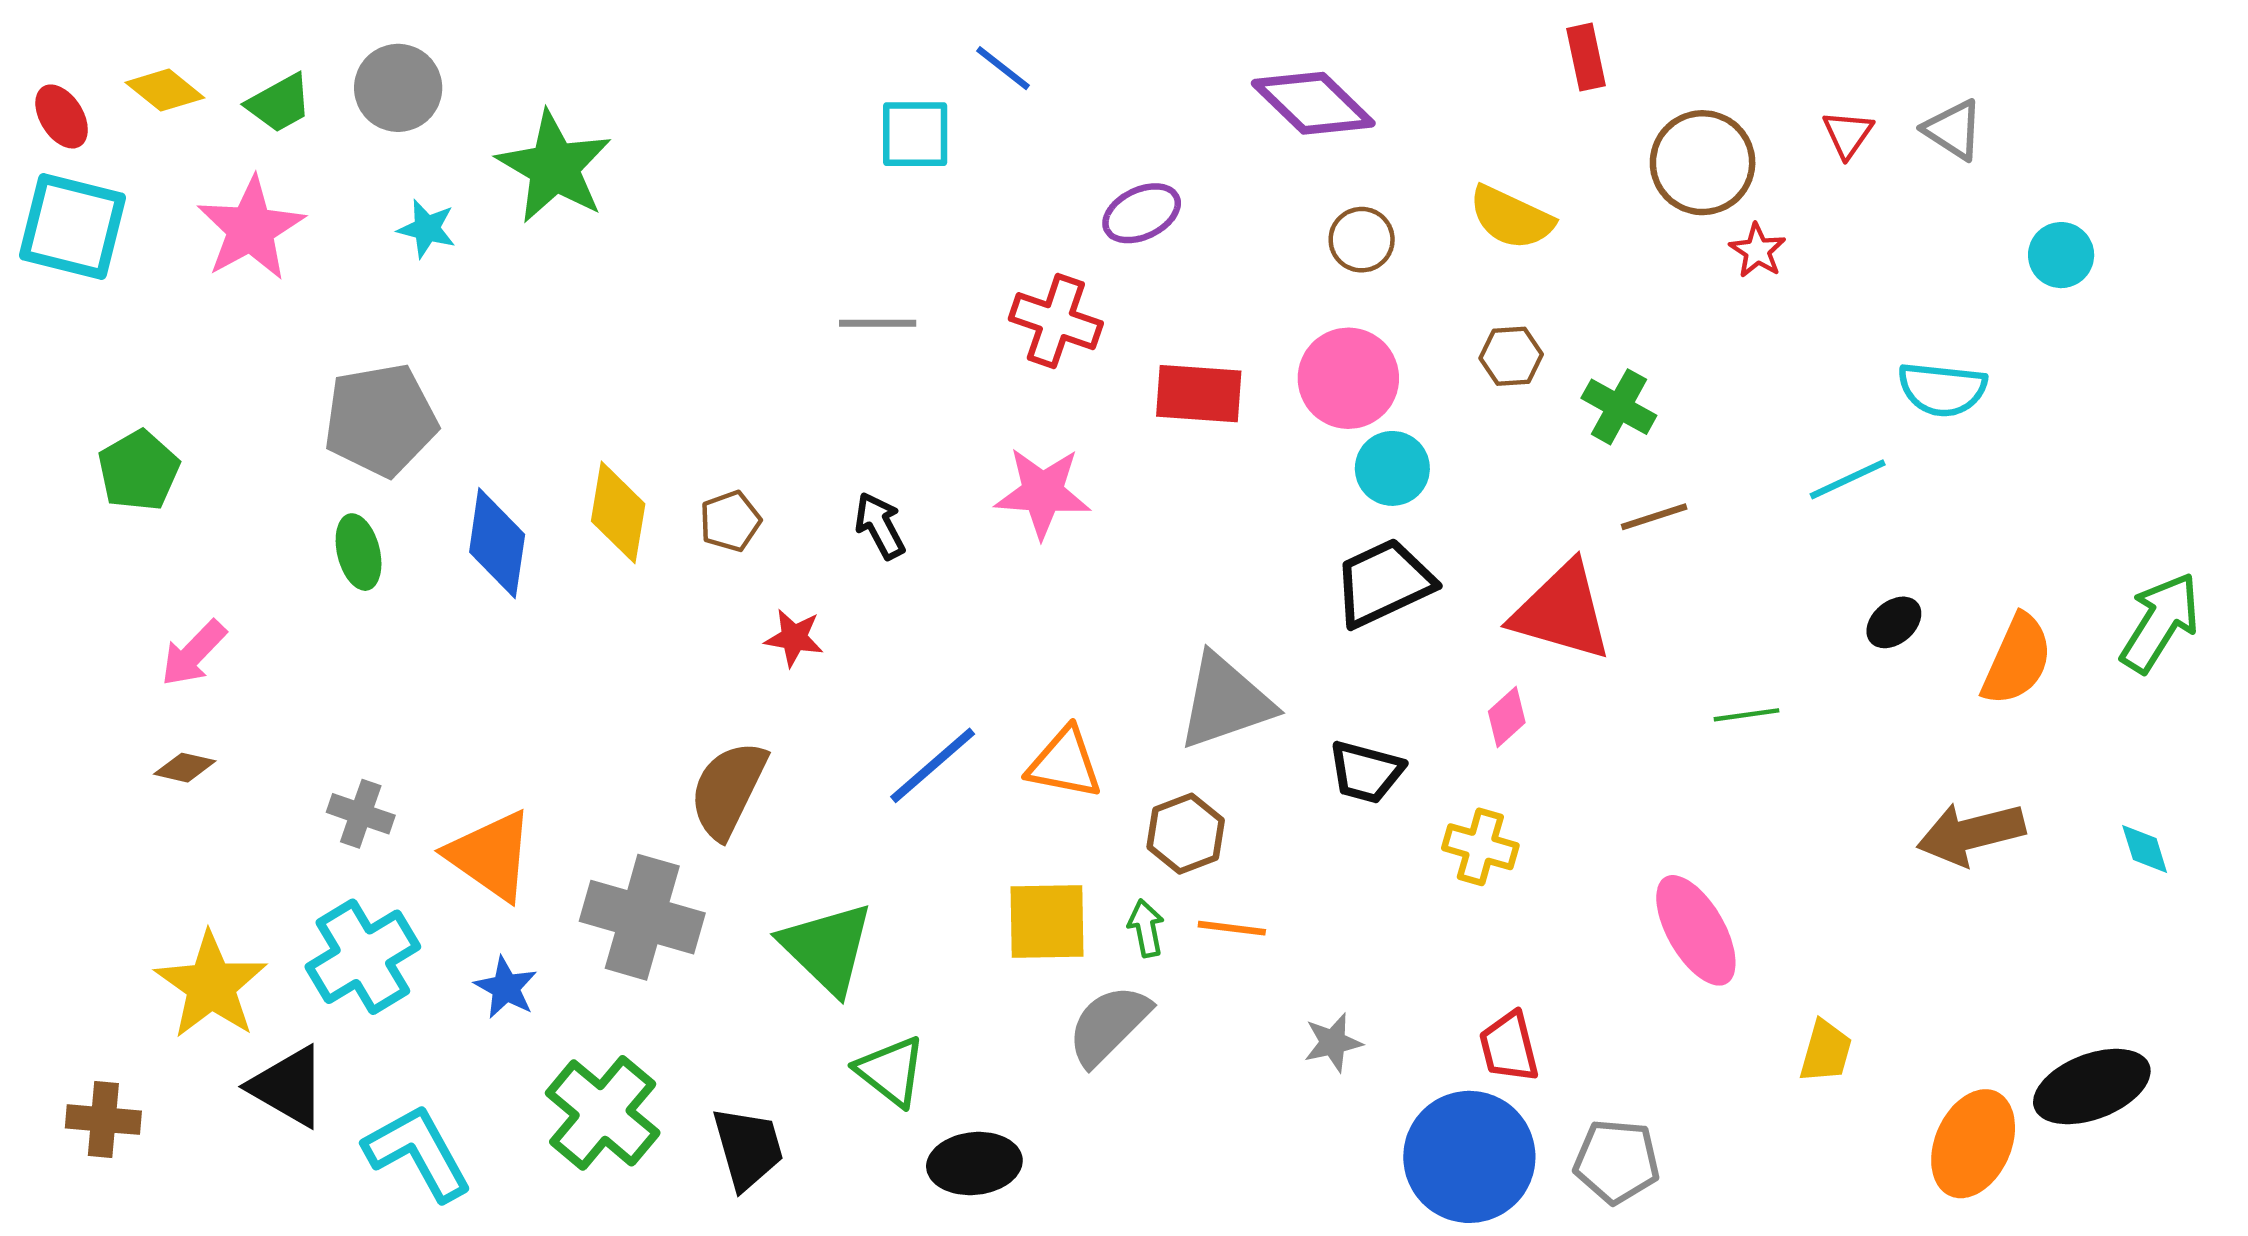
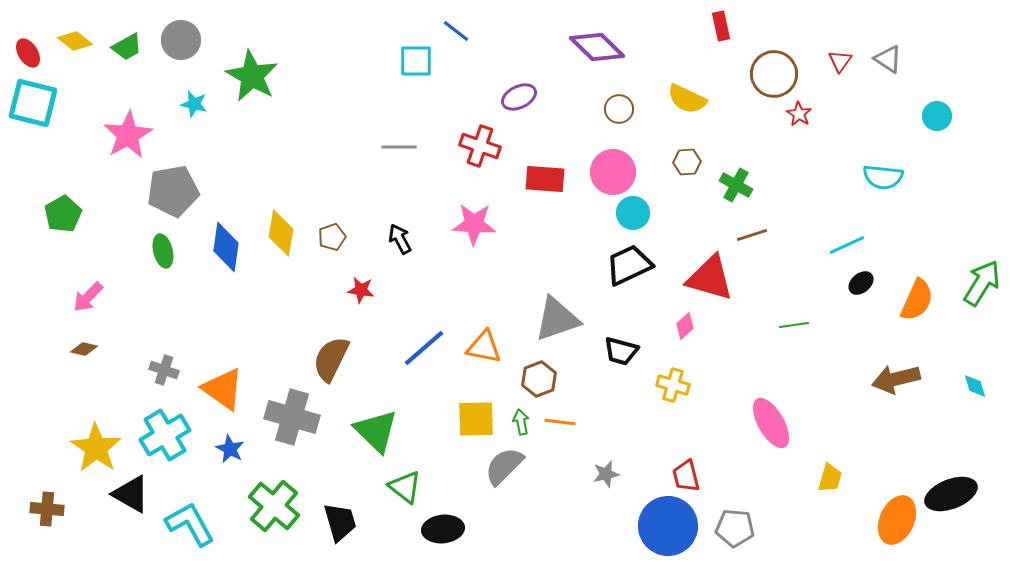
pink star: (251, 229) -> (128, 135), moved
cyan line: (1848, 479) -> (847, 245), moved

